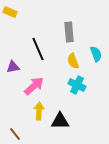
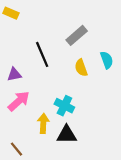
gray rectangle: (69, 32) -> (77, 35), turned 54
cyan cross: (77, 85) -> (64, 106), moved
pink arrow: (34, 86) -> (19, 101), moved

